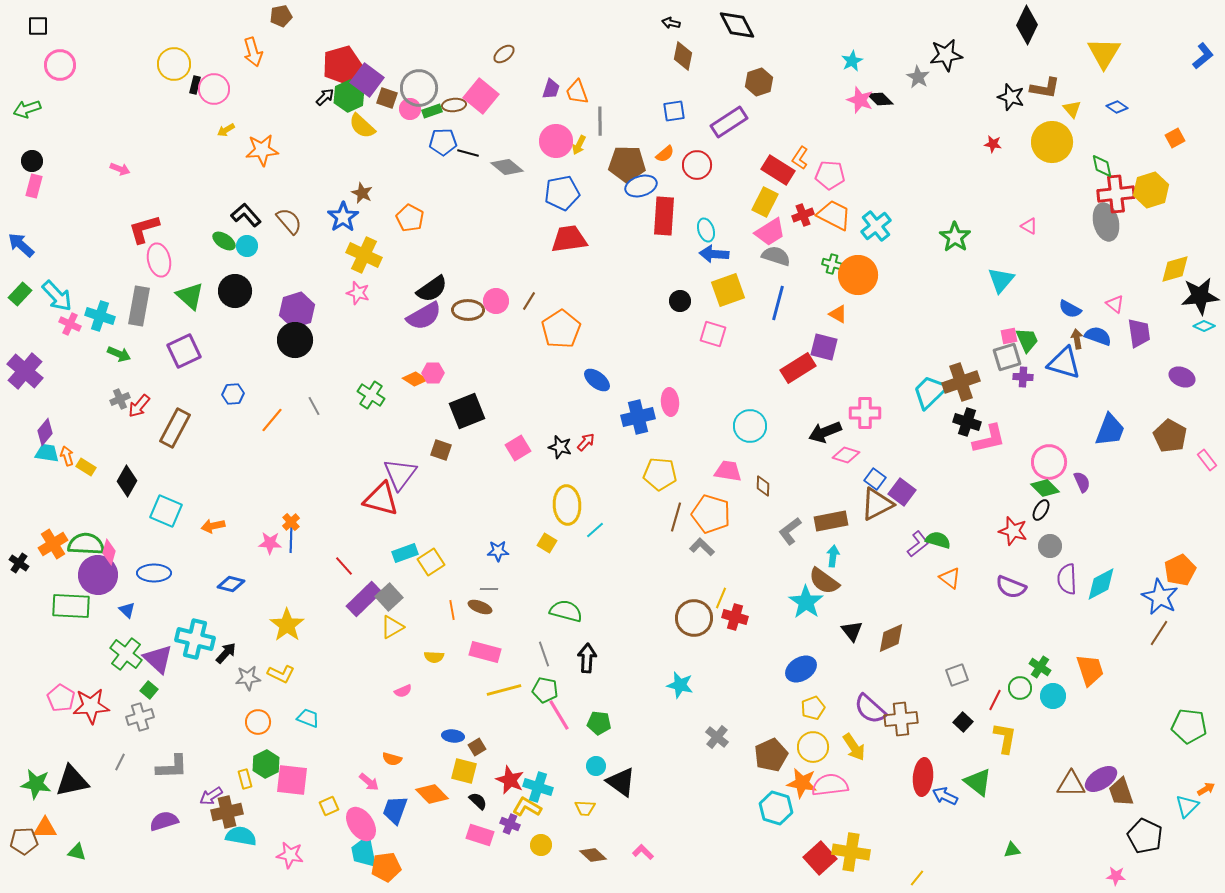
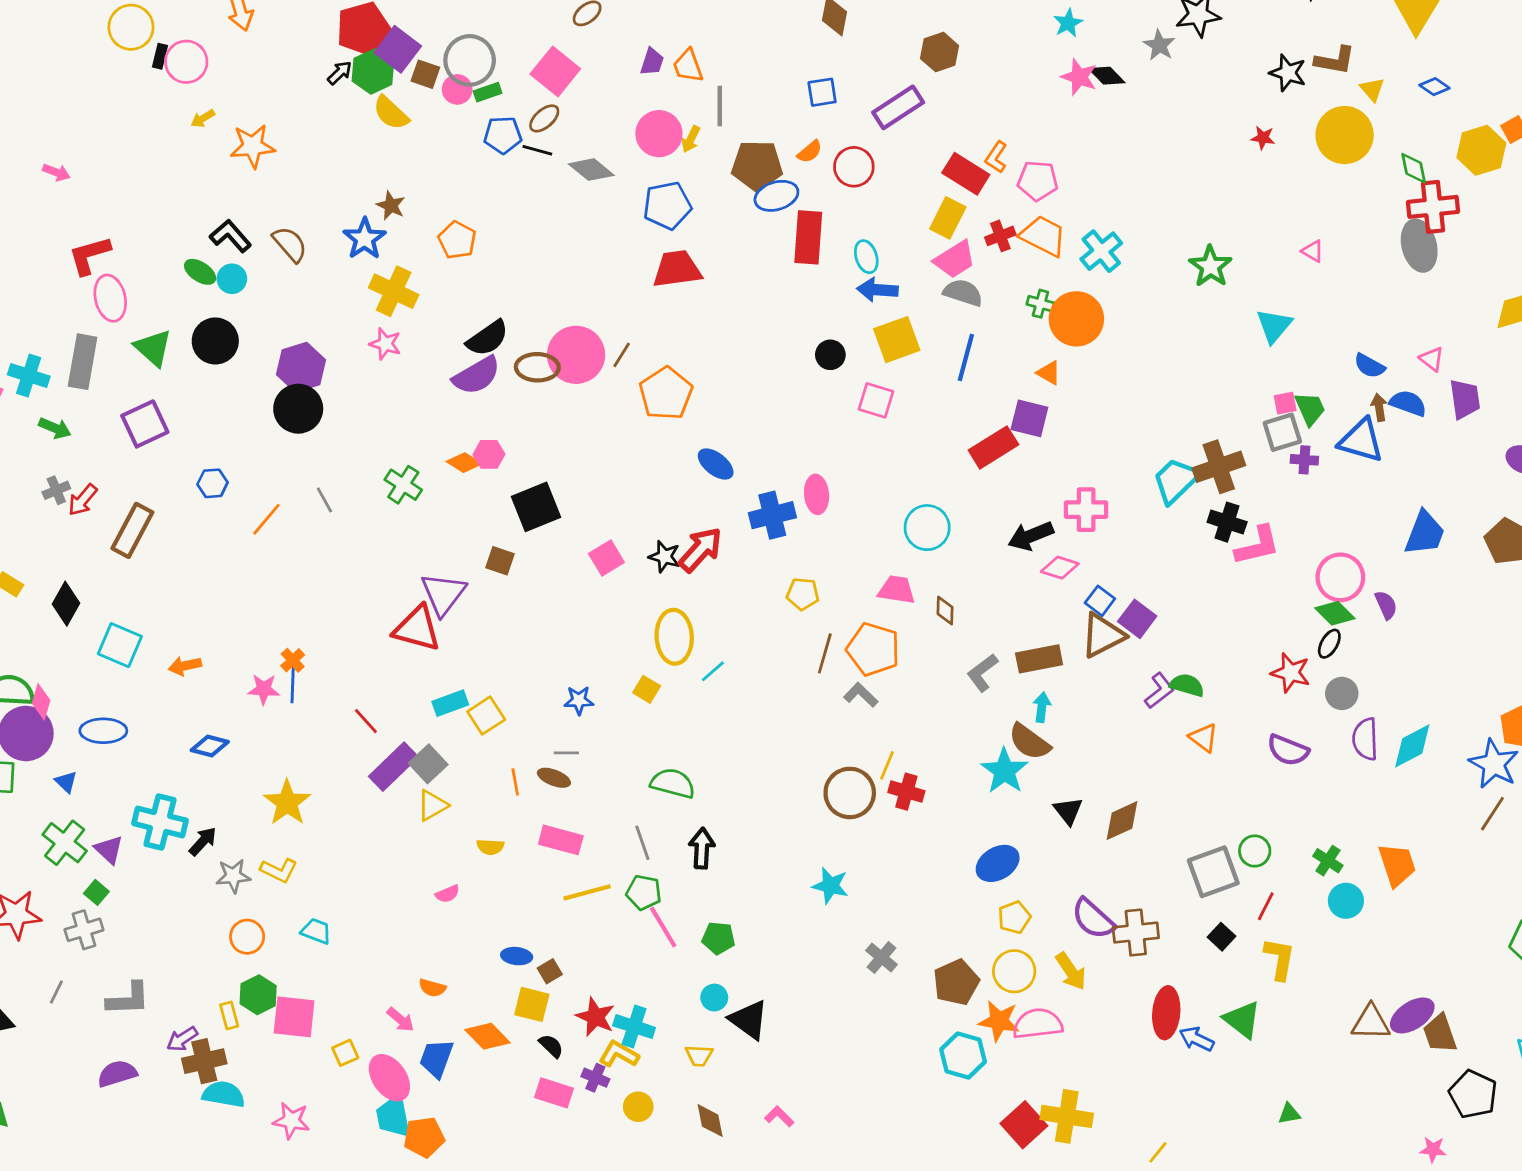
brown ellipse: (454, 105) -> (544, 118), moved, turned -35
yellow hexagon: (1151, 190) -> (1481, 150), moved
pink circle: (496, 301) -> (576, 355), size x1.6
red arrow: (586, 442) -> (700, 550), size x1.8
yellow pentagon: (660, 474) -> (803, 594), size x0.7
purple triangle: (158, 659) -> (109, 850), size x0.7
gray square: (957, 675) -> (1213, 872), size x1.6
green circle: (1020, 688) -> (1255, 851), moved
brown diamond: (593, 855) -> (710, 1121), turned 36

